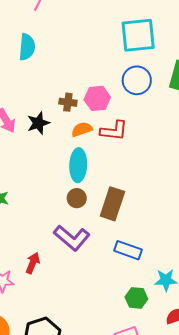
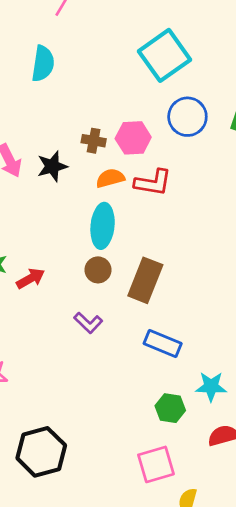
cyan square: (138, 35) -> (165, 55), moved, turned -33
purple L-shape: (72, 238) -> (88, 323), size x0.6
red arrow: (33, 263) -> (31, 278), moved, turned 35

